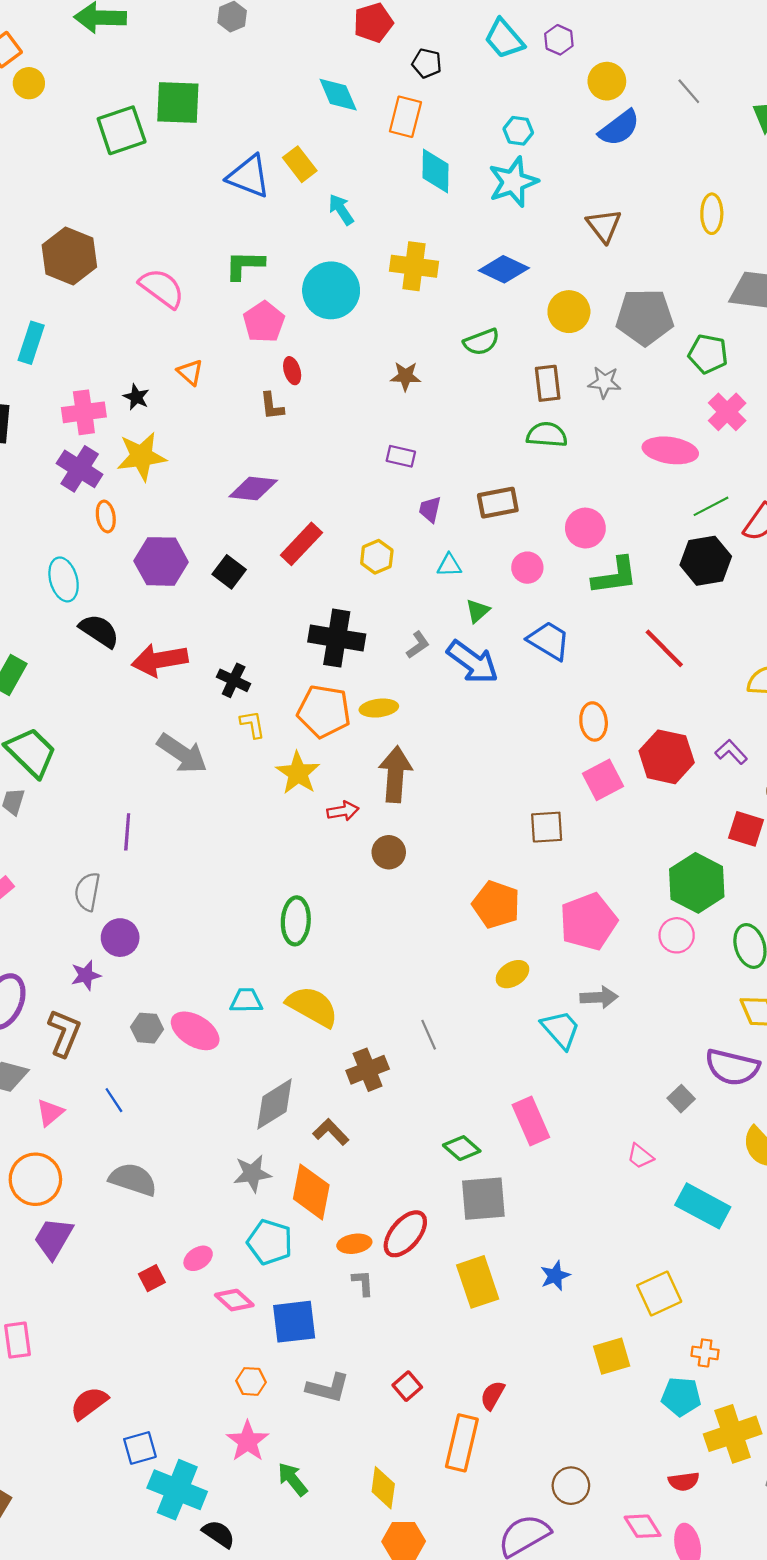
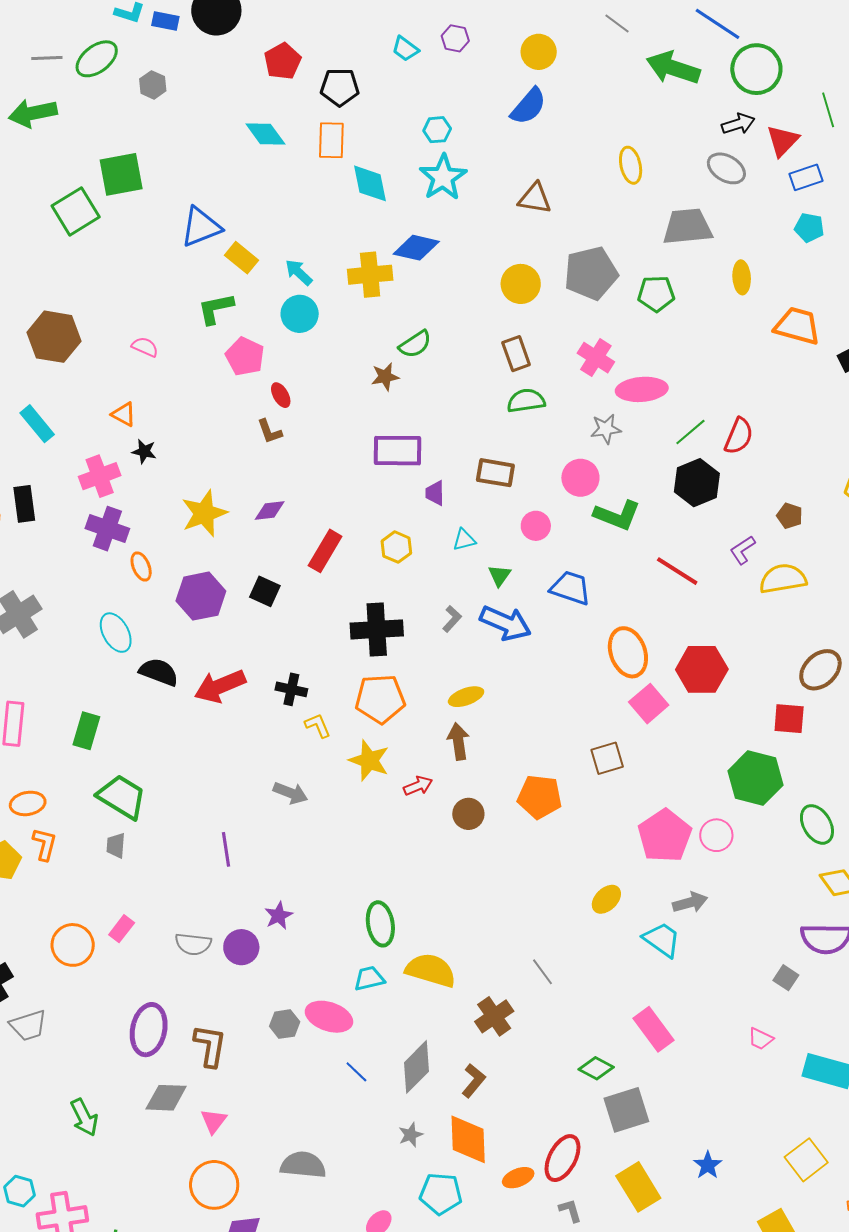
cyan trapezoid: (504, 39) -> (405, 49), size x0.7
black pentagon: (427, 63) -> (340, 87), size x1.4
yellow circle: (607, 81) -> (539, 52), moved
gray line: (689, 91) -> (617, 23), moved
yellow rectangle: (300, 164) -> (242, 258), moved
blue triangle: (249, 176) -> (201, 227), turned -30
cyan arrow: (341, 209) -> (299, 272), moved
brown triangle: (604, 226) -> (535, 198), turned -30
blue diamond: (504, 269) -> (416, 248), moved
pink semicircle: (162, 288) -> (145, 347), size x0.6
cyan circle: (331, 290) -> (300, 314), size x0.7
green semicircle: (481, 342) -> (415, 344), moved
cyan rectangle: (31, 343) -> (37, 424), turned -45
orange triangle: (190, 372) -> (124, 414), moved
gray star: (605, 382) -> (606, 429), moved
pink cross: (727, 412) -> (596, 358), moved
yellow star: (141, 456) -> (204, 513), moved
purple rectangle: (401, 456) -> (397, 451), size x1.8
purple diamond: (253, 489) -> (270, 511), size x0.7
brown rectangle: (498, 503) -> (495, 473), turned 33
green L-shape: (615, 576) -> (617, 515), turned 42
yellow ellipse: (379, 708) -> (466, 697), moved
orange ellipse: (594, 721) -> (628, 652), size x1.4
purple L-shape: (731, 752) -> (743, 550), moved, turned -68
gray arrow: (182, 754) -> (291, 793), moved, size x0.7
brown arrow: (395, 774) -> (458, 742), size x0.7
gray semicircle: (87, 892) -> (193, 944), moved, turned -81
orange pentagon: (496, 905) -> (540, 797), moved
green ellipse: (296, 921) -> (380, 924), moved
pink circle: (677, 935) -> (716, 835), moved
purple star: (86, 975) -> (279, 916), moved
blue line: (114, 1100) -> (356, 1072), moved
brown L-shape: (331, 1132) -> (474, 1081), turned 96
gray star: (252, 1174) -> (411, 1135), size x0.7
gray L-shape: (363, 1283) -> (570, 1210), moved

